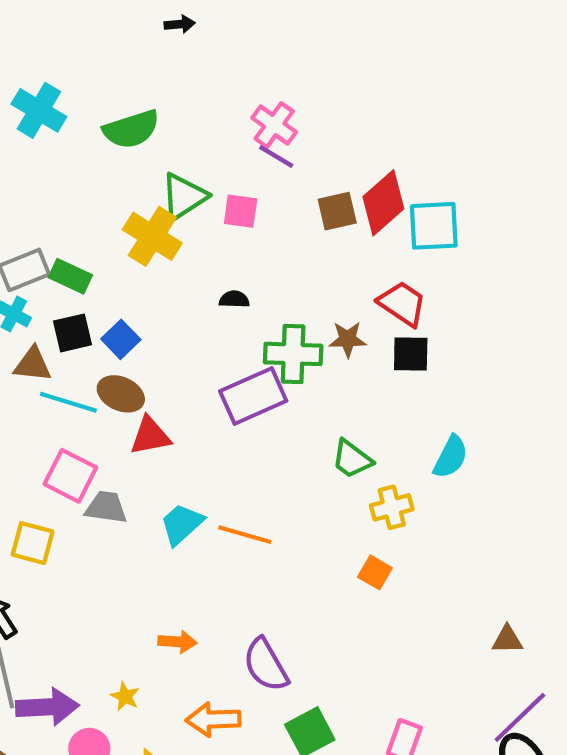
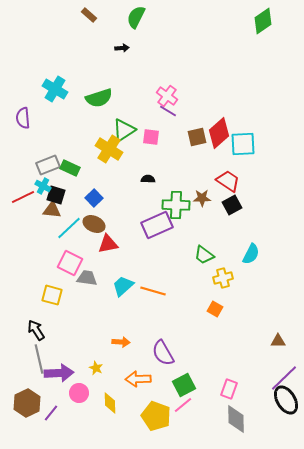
black square: (73, 333) -> (56, 195), moved, turned 30
black square: (411, 354) -> (232, 205), turned -30
cyan line: (68, 402) -> (69, 228), turned -60

